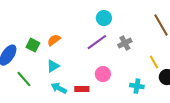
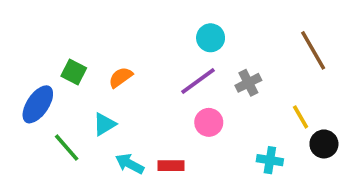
green square: (33, 45) -> (74, 72), moved
cyan triangle: (53, 66) -> (104, 124), moved
pink circle: (103, 74) -> (209, 122), moved

